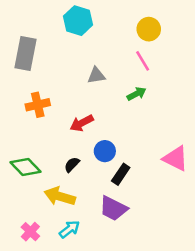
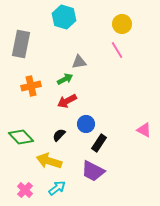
green arrow: (137, 94) -> (65, 79), moved
pink triangle: (176, 158) -> (144, 130), size x0.7

